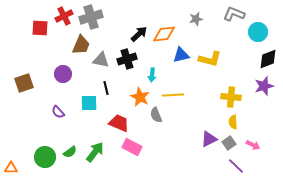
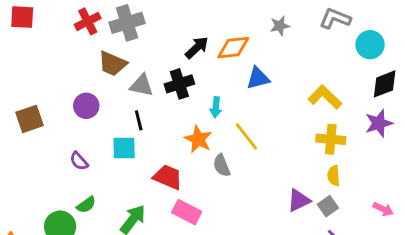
red square: (40, 28) -> (22, 17), moved
brown trapezoid: (81, 45) -> (112, 64), turned 90
yellow L-shape: (210, 59) -> (325, 97), moved, turned -150
black line: (106, 88) -> (139, 120), moved
yellow line: (173, 95) -> (246, 136), turned 55
pink arrow: (253, 145) -> (383, 209), moved
green semicircle: (70, 152) -> (86, 205), moved

